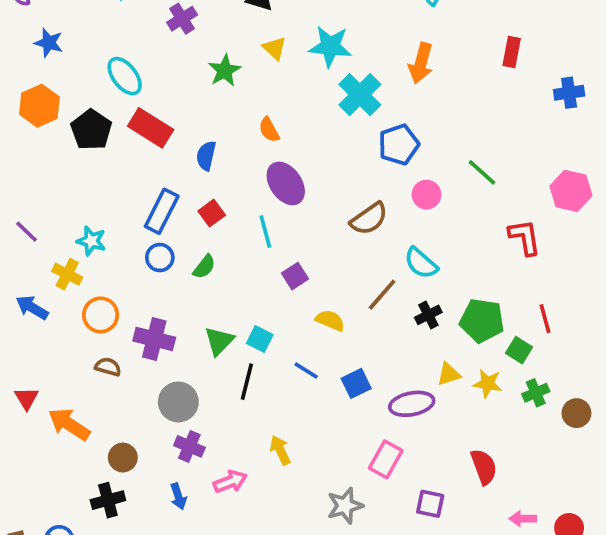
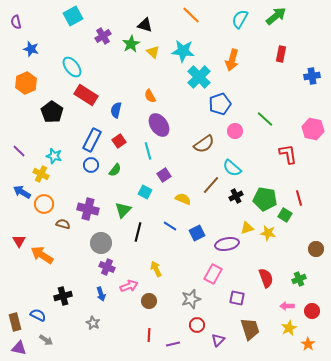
green star: (225, 71) -> (131, 44), moved
black pentagon: (91, 130) -> (52, 112), moved
orange circle: (101, 315) -> (44, 204), moved
cyan square: (260, 339) -> (145, 192), moved
green cross: (536, 393) -> (299, 279), moved
brown circle: (123, 458) -> (149, 301), moved

